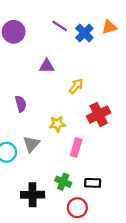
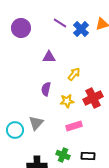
purple semicircle: (21, 104) -> (46, 89), moved, turned -152
yellow star: (57, 124) -> (67, 101), moved
pink rectangle: (76, 147) -> (74, 126), turned 56

